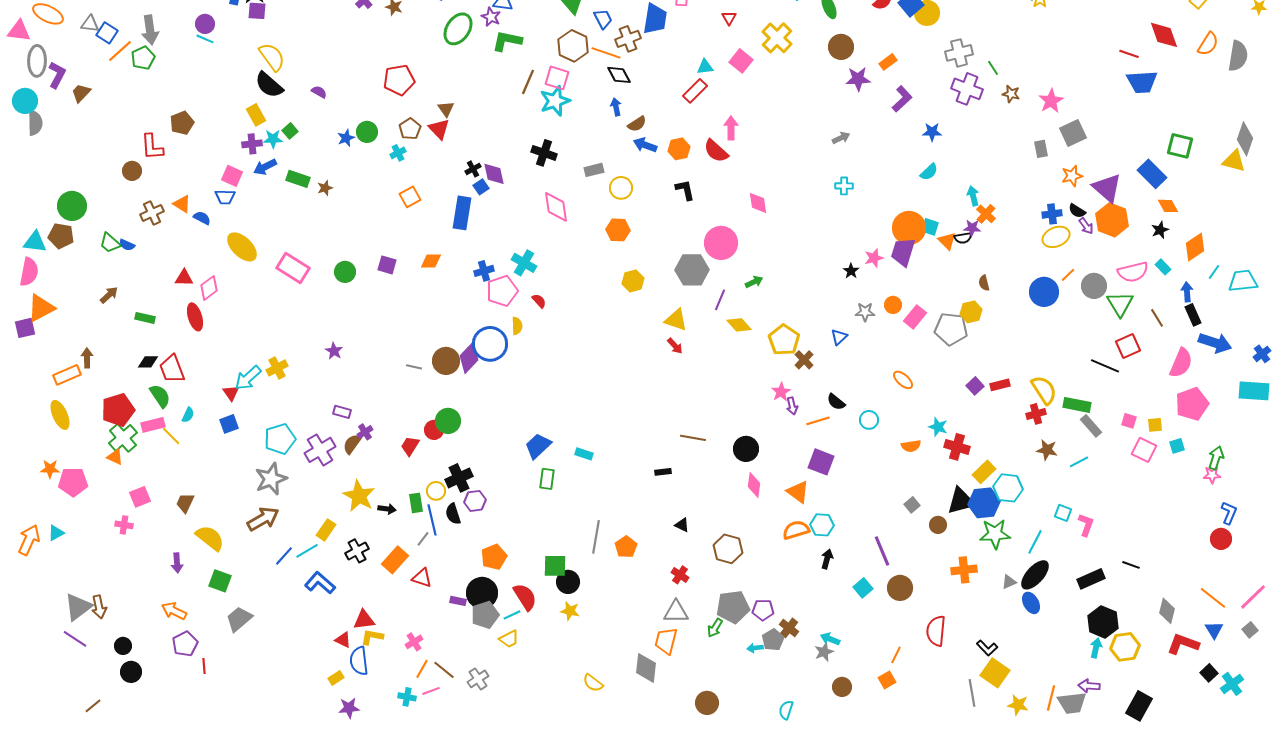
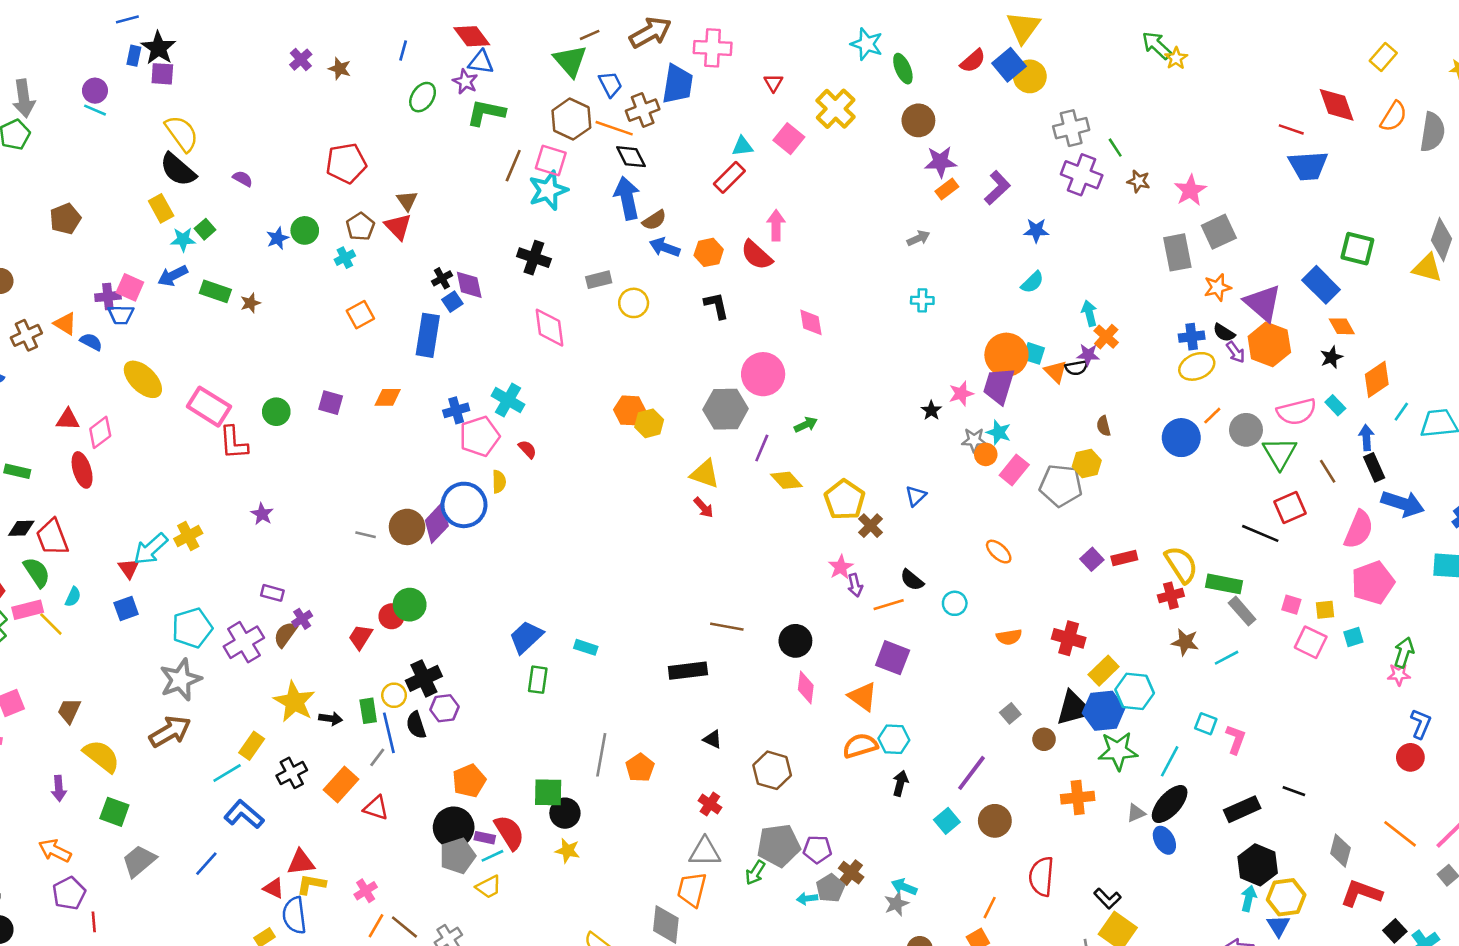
green ellipse: (458, 29) -> (423, 97), size x0.7
orange rectangle: (888, 62) -> (947, 189), moved
blue arrow: (616, 107) -> (627, 198), size x1.8
purple cross: (252, 144) -> (108, 296), moved
red L-shape: (152, 147) -> (234, 443), moved
gray rectangle: (1041, 149) -> (1177, 252), size x1.6
orange hexagon: (618, 230) -> (630, 410), moved
gray star: (865, 312) -> (974, 440), moved
cyan star: (938, 427) -> (999, 432), moved
black rectangle: (663, 472) -> (688, 671), size x1.8
purple line: (882, 551) -> (972, 773), turned 60
blue line: (284, 556) -> (206, 864), moved
purple rectangle: (458, 601) -> (485, 838), moved
blue triangle: (1214, 630) -> (1278, 926), moved

